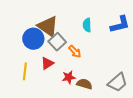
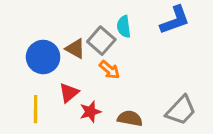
brown triangle: (48, 26) -> (75, 49), moved, size x0.6
gray square: (57, 42) -> (101, 41), moved
red star: (69, 77) -> (90, 112), moved

